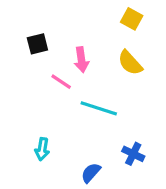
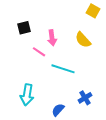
yellow square: (132, 19) -> (93, 11), moved
cyan arrow: (42, 149) -> (27, 95), size x1.5
blue cross: (133, 154) -> (85, 98), turned 32

